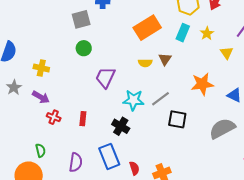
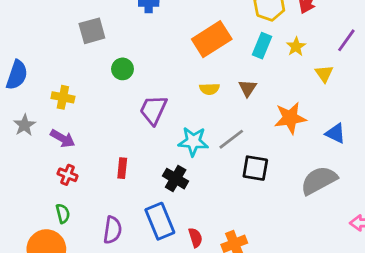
gray square: (81, 19) -> (92, 31), moved
brown triangle: (165, 59) -> (248, 88), moved
red cross: (54, 117) -> (68, 175), moved

